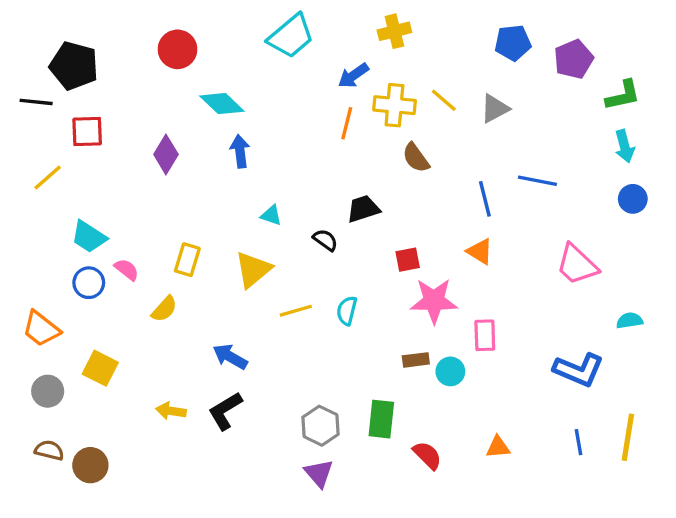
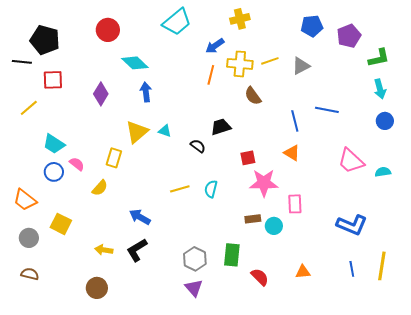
yellow line: (444, 100) -> (270, 61), turned -60
yellow triangle: (253, 270) -> (137, 132), moved
cyan semicircle: (629, 321) -> (383, 172), moved
brown circle: (90, 465) -> (97, 288), moved

